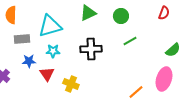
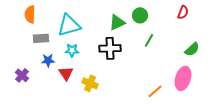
green triangle: (88, 13) -> (117, 22), moved
green line: (130, 41) -> (149, 40), turned -32

